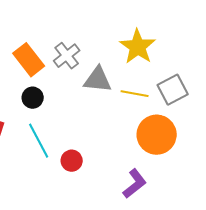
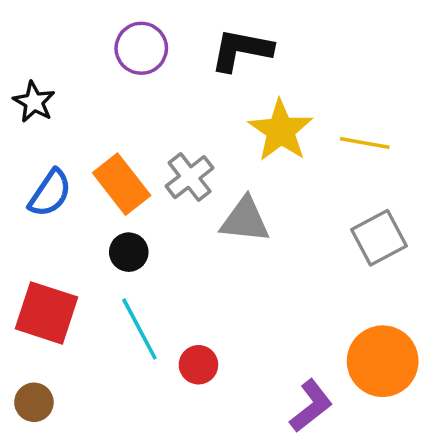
yellow star: (138, 47) -> (281, 131), moved
yellow line: (135, 94) -> (365, 143), moved
orange circle: (157, 135) -> (383, 361), moved

